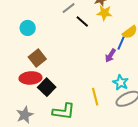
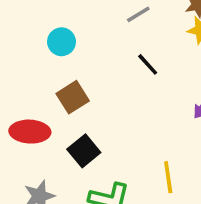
black line: (82, 22) -> (148, 64), moved
red ellipse: (30, 78) -> (30, 132), moved

